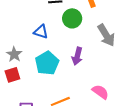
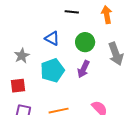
green circle: (72, 18) -> (85, 42), moved
red square: (12, 75) -> (18, 86), moved

